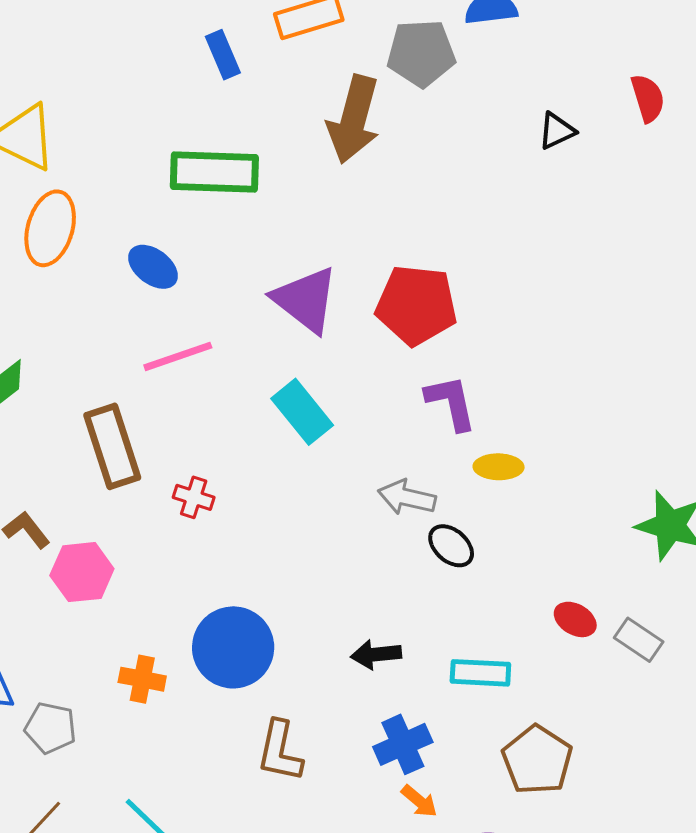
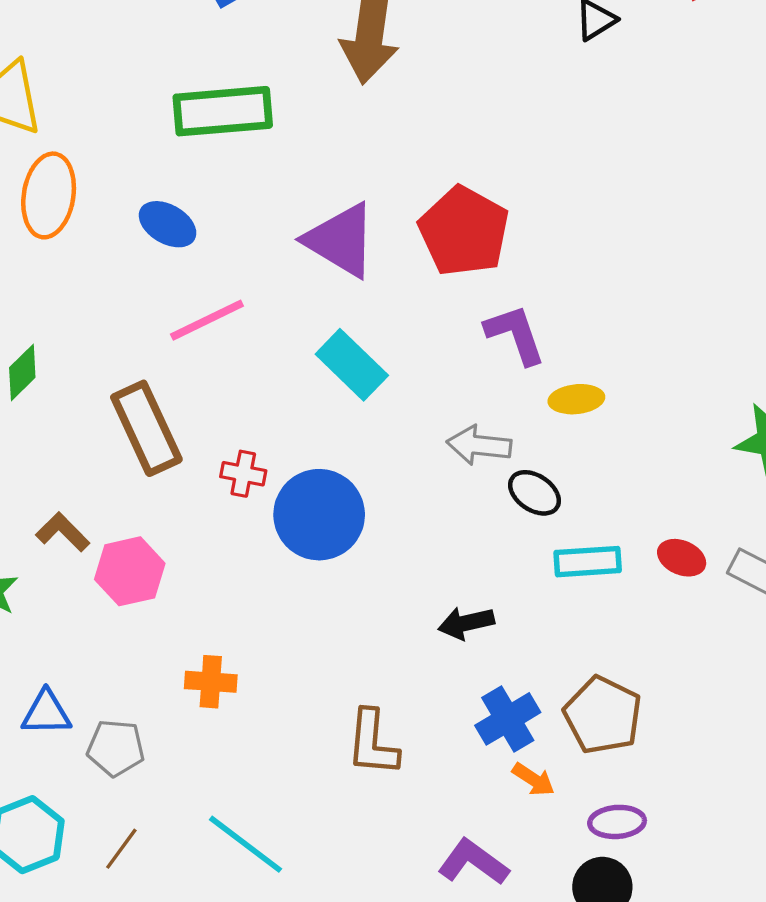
red pentagon: (416, 305) -> (464, 231), turned 30
blue circle: (233, 647) -> (319, 515), moved
cyan rectangle: (480, 673) -> (588, 562), moved
brown pentagon: (537, 760) -> (603, 715), moved

